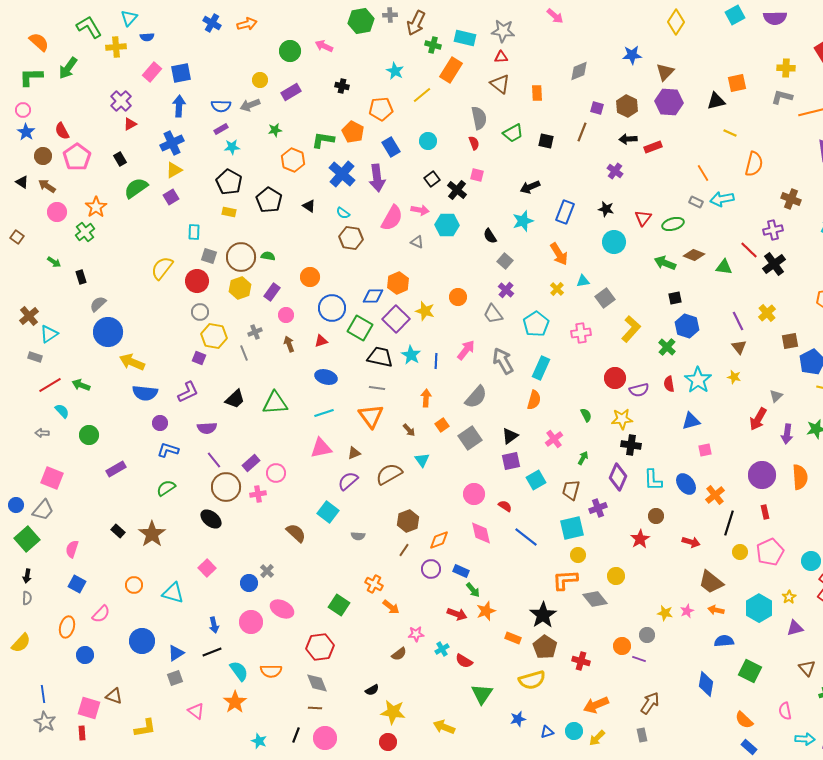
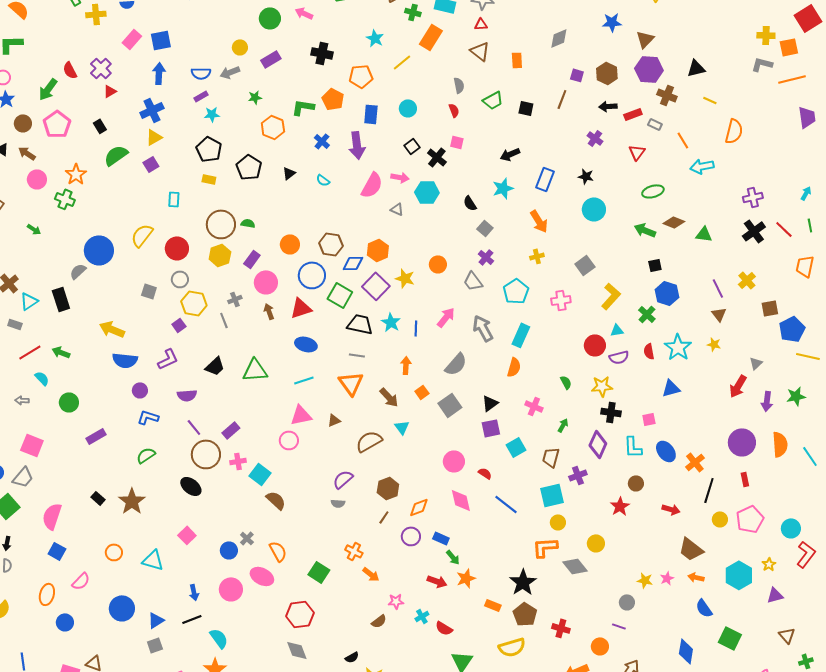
green arrow: (68, 68) -> (48, 89), moved
orange square: (737, 83) -> (789, 47), moved
black cross: (342, 86) -> (322, 53), size x1.5
gray semicircle: (479, 118) -> (459, 85), size x0.7
red semicircle: (62, 131) -> (70, 70), moved
blue rectangle: (391, 147) -> (371, 114), turned 36
blue cross: (342, 174) -> (322, 141), size x0.6
brown cross: (791, 199) -> (667, 95), moved
gray rectangle: (696, 202) -> (655, 124), moved
black triangle: (309, 206) -> (289, 173), turned 48
red triangle: (643, 218) -> (637, 152), moved
green cross: (85, 232) -> (65, 199), turned -30
brown hexagon: (351, 238) -> (331, 244), moved
red line: (749, 250) -> (784, 229), moved
gray square: (209, 256) -> (149, 291), moved
black rectangle: (81, 277) -> (61, 299), moved, size x1.6
cyan triangle: (583, 281) -> (617, 330), moved
yellow cross: (557, 289) -> (537, 256), turned 32
pink circle: (286, 315) -> (266, 282), size x1.5
blue circle: (108, 332) -> (99, 250), moved
red triangle: (321, 341) -> (301, 308), size x1.6
purple square: (199, 358) -> (179, 325), turned 32
brown arrow: (409, 430) -> (389, 397), size x1.5
pink cross: (554, 439) -> (534, 406), turned -30
pink square: (705, 450) -> (649, 419), moved
pink circle: (276, 473) -> (289, 440), moved
purple semicircle: (348, 481) -> (343, 479), moved
cyan square: (328, 512) -> (260, 474), moved
pink semicircle: (72, 549) -> (52, 516), size x1.5
blue semicircle: (724, 641) -> (704, 608), turned -120
orange circle: (622, 646) -> (600, 646), moved
orange semicircle: (271, 671) -> (278, 551), moved, turned -120

